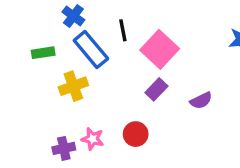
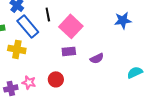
yellow cross: (73, 86) -> (17, 49), turned 30
purple rectangle: (156, 89) -> (69, 51), turned 40

